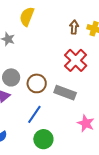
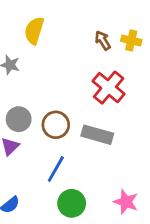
brown arrow: (74, 27) -> (103, 40), turned -32
pink star: (86, 123) -> (126, 202), moved

